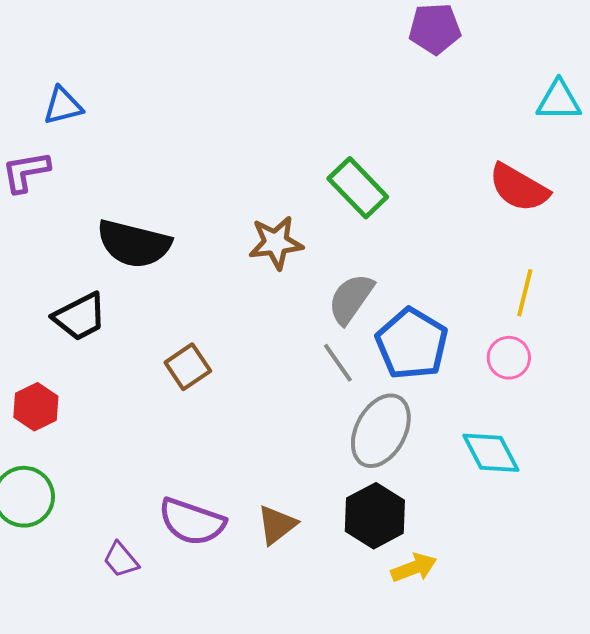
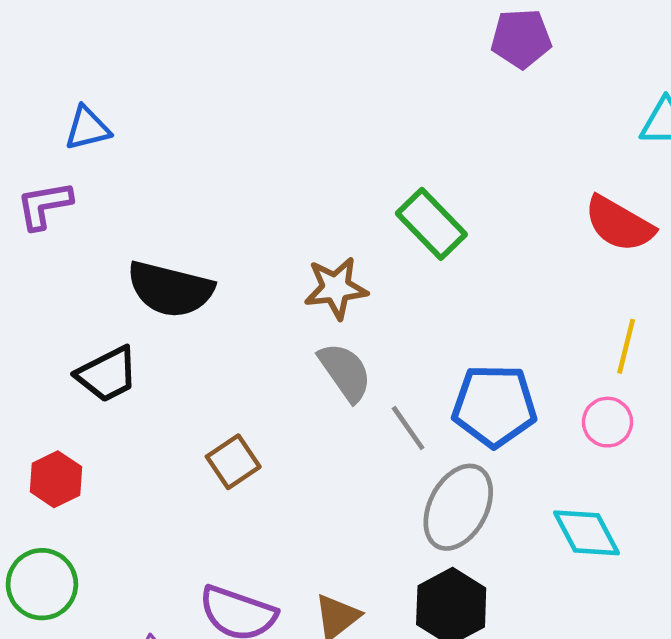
gray semicircle: (351, 299) -> (345, 372), moved, turned 110
blue pentagon: (412, 344) -> (494, 406), turned -30
brown square: (188, 367) -> (233, 462), moved

